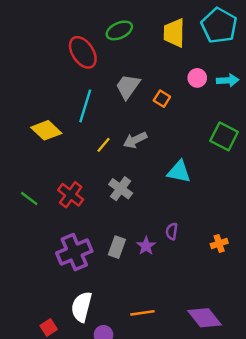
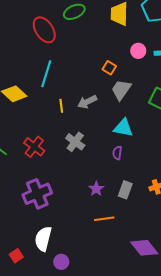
gray trapezoid: (128, 86) -> (121, 90), moved
yellow line: (103, 145) -> (61, 106), turned -48
purple semicircle: (172, 231) -> (117, 153), moved
gray rectangle: (117, 247) -> (125, 190), moved
orange line: (142, 313) -> (104, 219), moved

